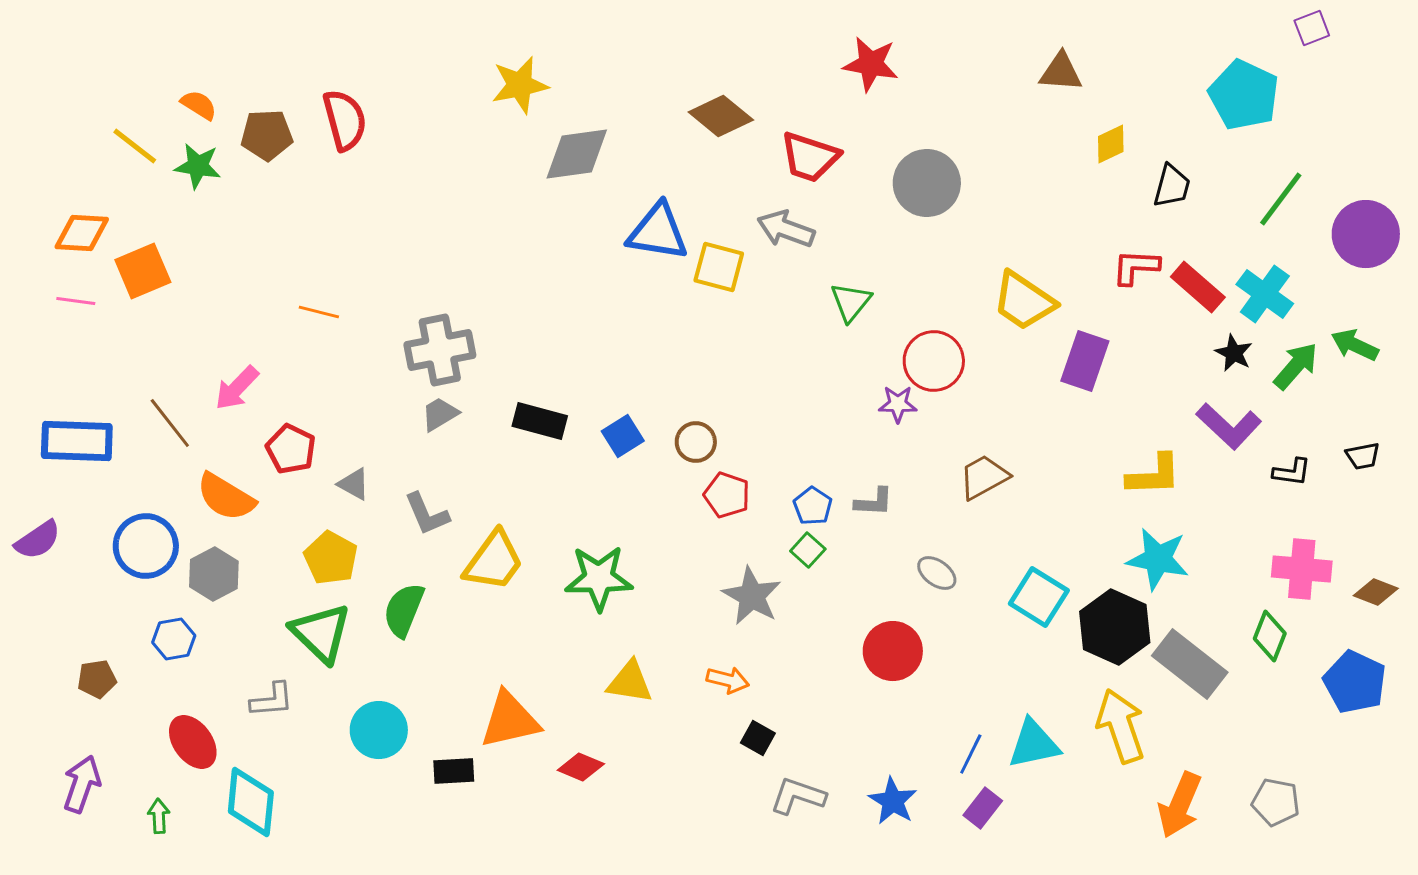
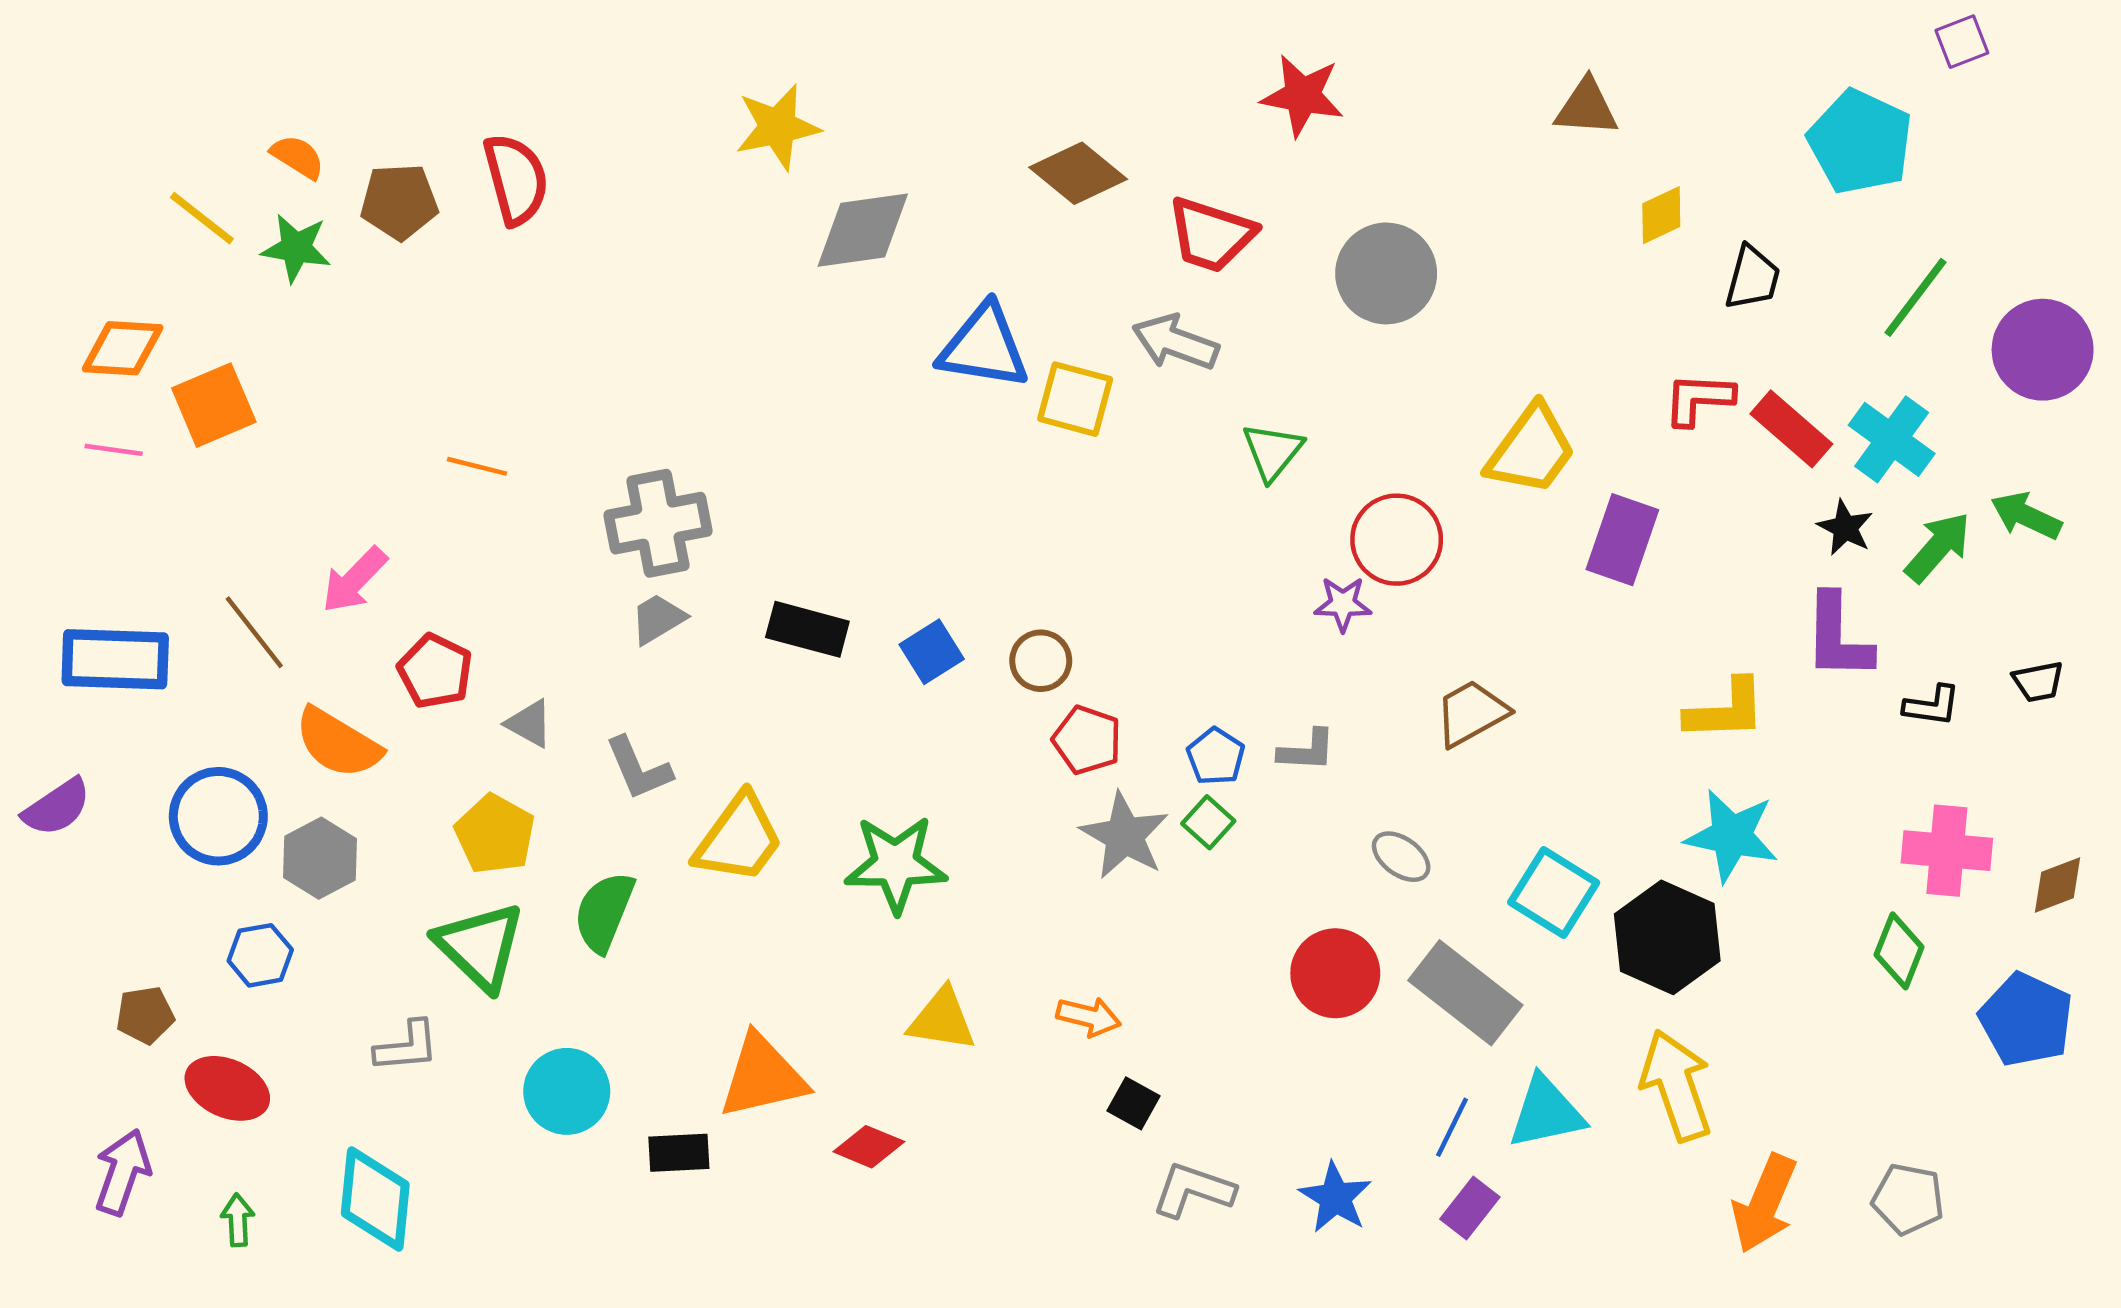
yellow trapezoid: (1024, 301) -> (1531, 450), turned -88
purple L-shape: (1229, 426) -> (1838, 637), turned 48
brown diamond: (1376, 592) -> (2058, 885), turned -42
gray star: (752, 596) -> (1124, 836), moved
gray rectangle: (1190, 664) -> (1465, 993), moved
red ellipse: (193, 742) -> (227, 1088), moved, turned -30

